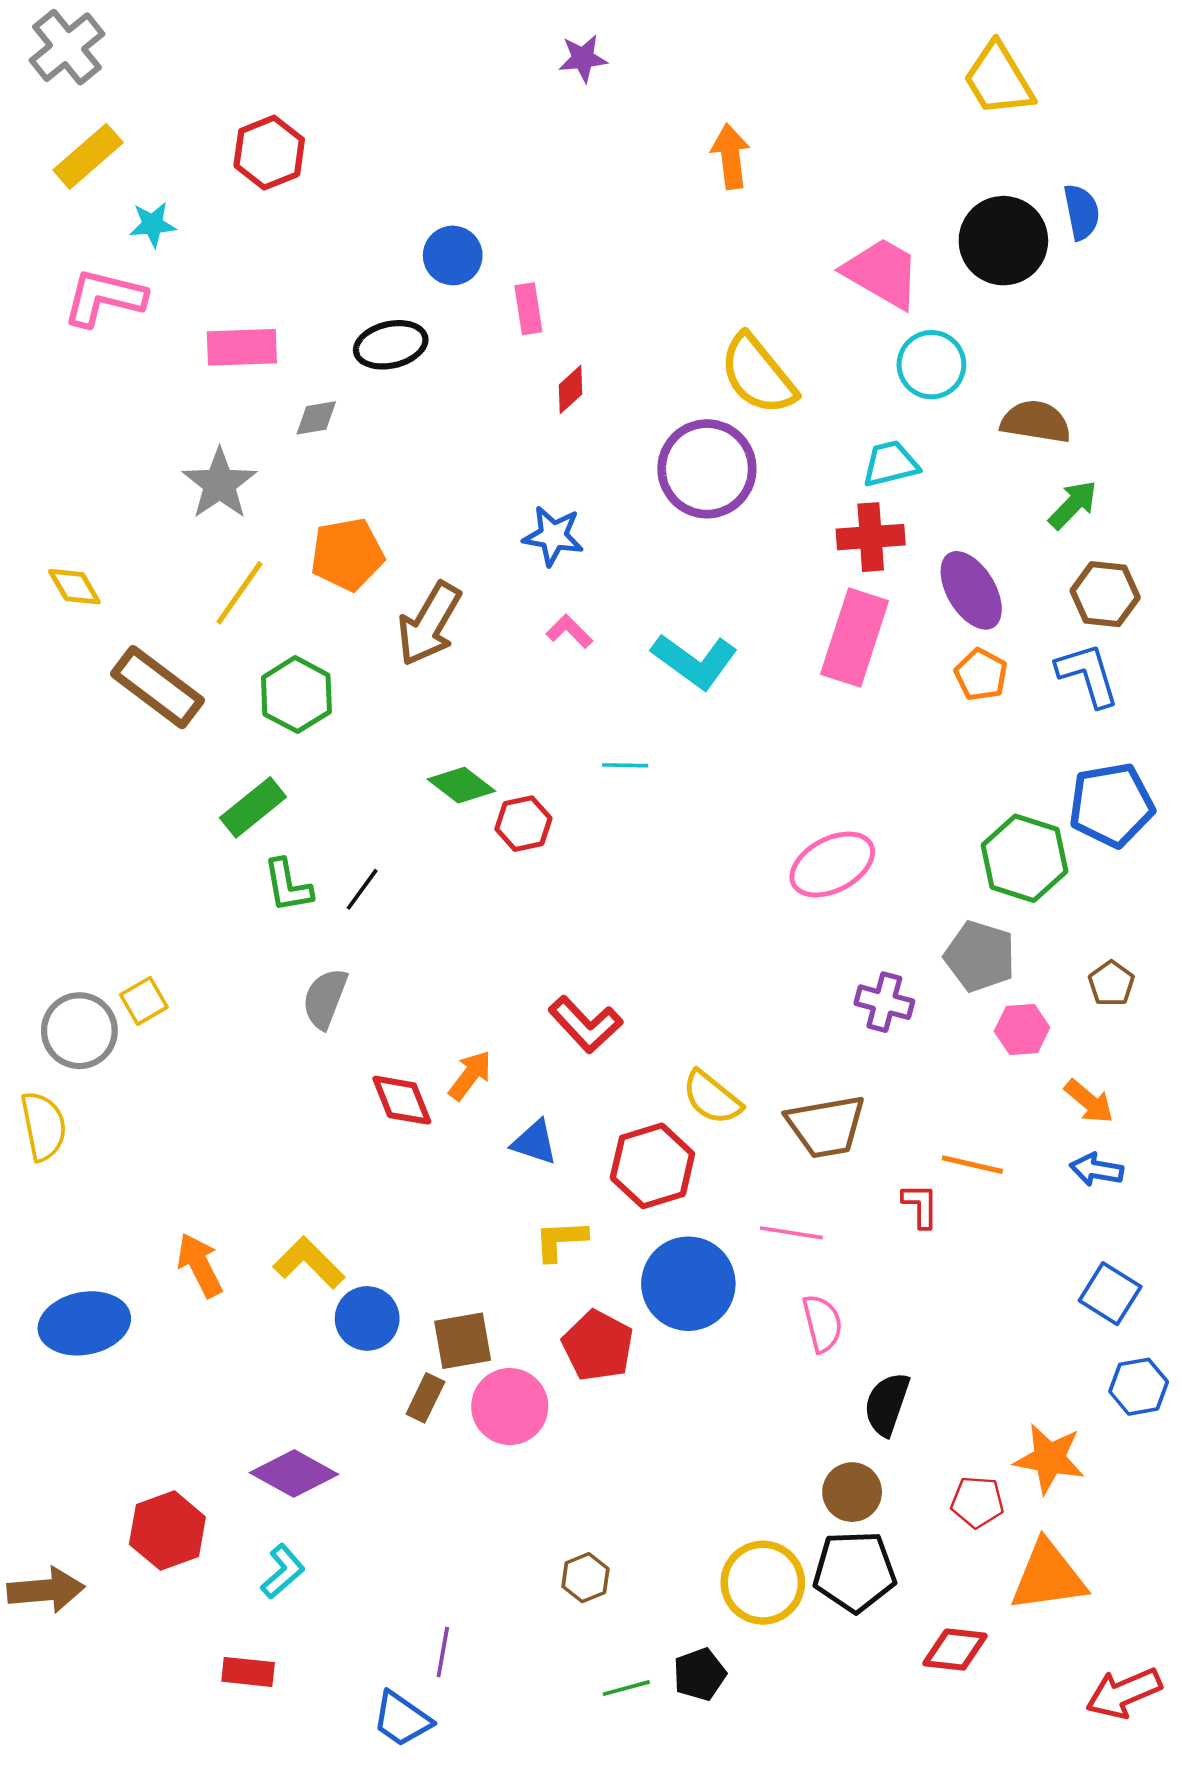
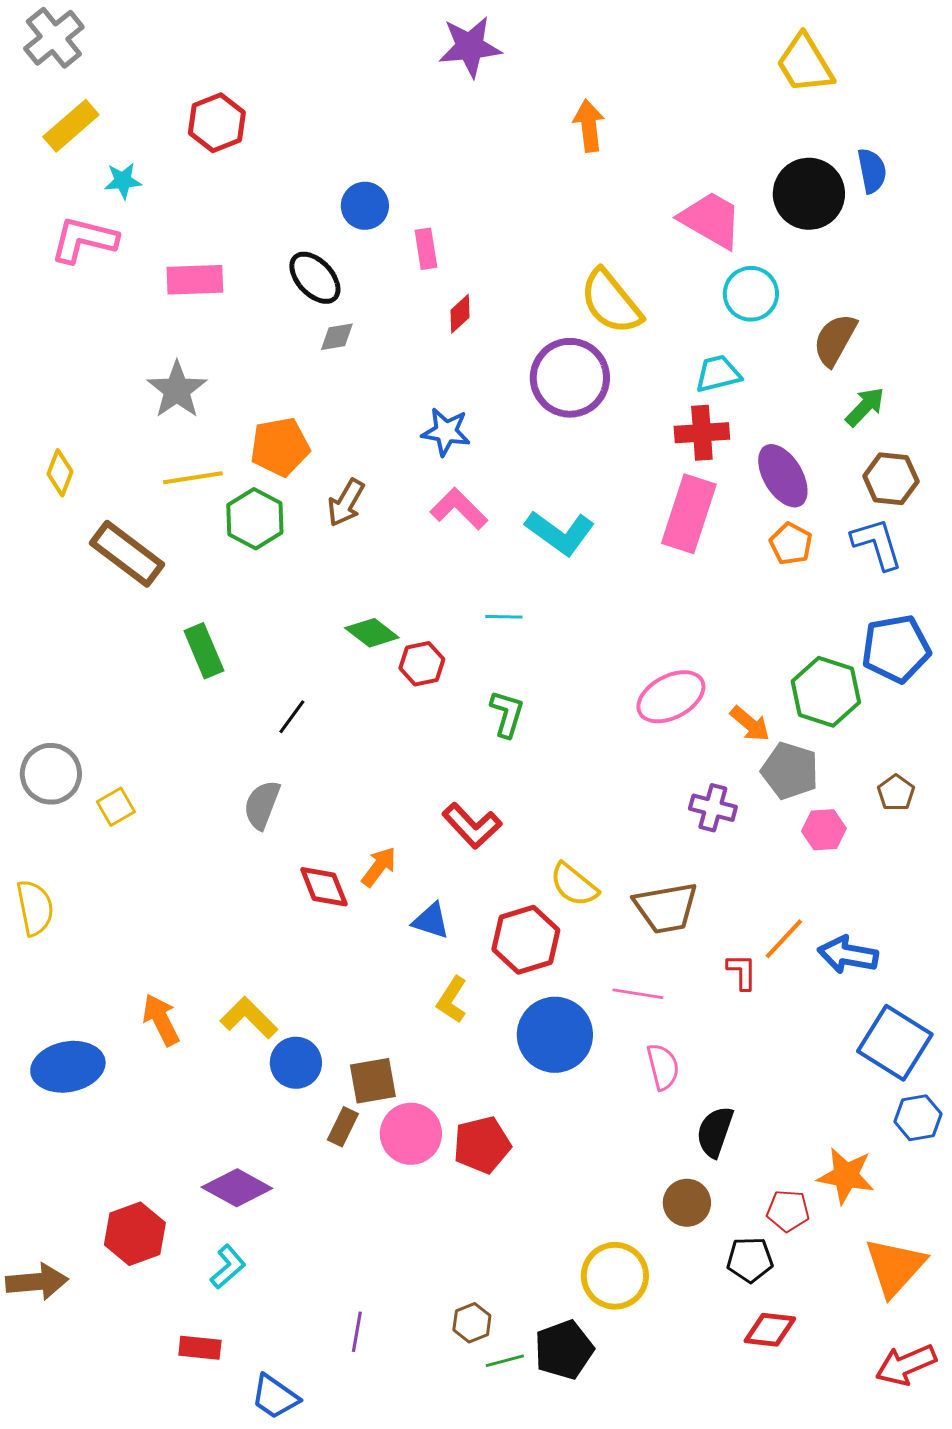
purple star: (583, 58) -> (470, 47), size x1.6
black ellipse: (391, 345) -> (315, 278), turned 60
gray diamond: (316, 418) -> (337, 337), moved
brown semicircle: (1036, 422) -> (835, 340), turned -70
yellow diamond: (74, 587) -> (60, 473), turned 51
yellow line: (239, 593) -> (193, 478), turned 46
brown arrow: (429, 624) -> (346, 503), size x0.7
pink L-shape: (569, 631) -> (459, 509), size x1.5
green hexagon: (296, 695) -> (255, 519), moved
green rectangle: (253, 807) -> (204, 651), turned -74
green L-shape: (288, 886) -> (507, 714), moved, turned -153
gray circle: (79, 1031) -> (51, 774), moved
orange arrow: (1089, 1101) -> (750, 724), moved
orange line: (972, 1165) -> (784, 939), turned -60
blue arrow: (1096, 1170) -> (848, 955), moved, size x1.4
yellow L-shape: (561, 1240) -> (452, 1000), turned -54
blue square: (1110, 1294) -> (895, 1043), size x1.5
red pentagon: (598, 1346) -> (482, 1145), moved, turned 30
black pentagon: (855, 1571) -> (750, 1260), moved, size x0.7
orange triangle: (1048, 1576) -> (895, 1267), moved, turned -40
brown hexagon: (585, 1578) -> (472, 1323), moved
black pentagon: (700, 1674) -> (564, 1350), size x1.4
blue trapezoid: (402, 1719) -> (275, 1397), moved

